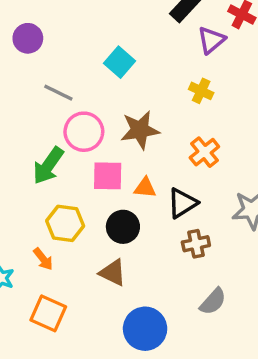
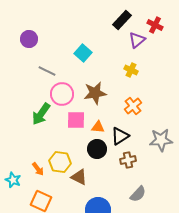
yellow hexagon: (65, 223) -> (60, 162), moved
black circle: (123, 227) -> (97, 149), moved

